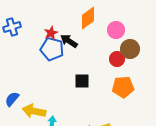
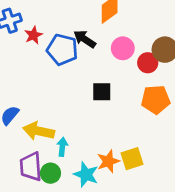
pink circle: (116, 30) -> (123, 48), moved
red star: (51, 33) -> (33, 35), moved

